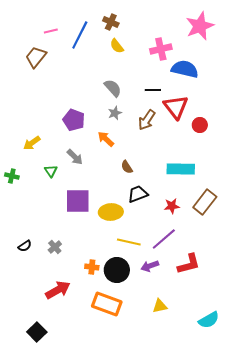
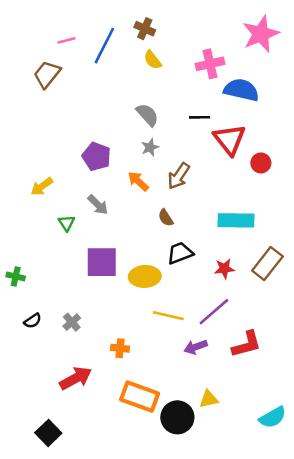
brown arrow: (147, 120) -> (179, 176), moved
green cross: (12, 176) -> (16, 276), moved
black circle: (117, 270) -> (177, 417), moved

